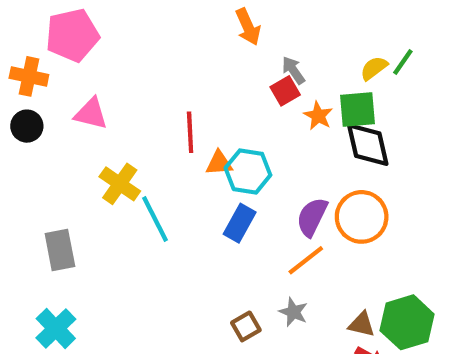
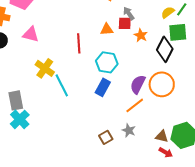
red square: (285, 91) -> (125, 23), turned 32
green square: (357, 110) -> (178, 32), moved
black diamond: (368, 145) -> (165, 49), turned 40
orange triangle: (219, 163) -> (107, 29), moved
cyan cross: (56, 328) -> (20, 119), moved

